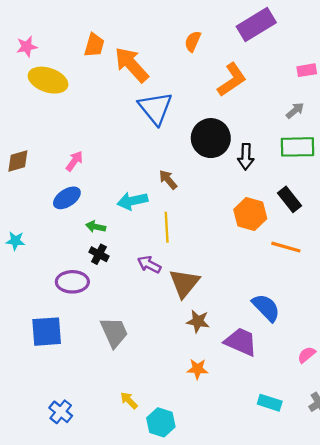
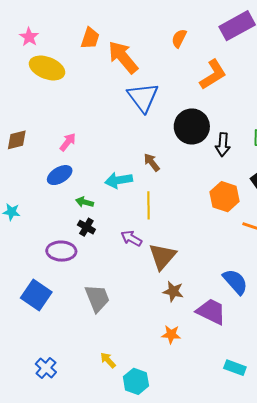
pink star: (27, 47) -> (29, 37), turned -30
blue square: (47, 332) -> (36, 295), turned 36

